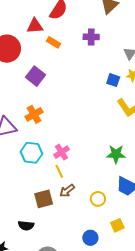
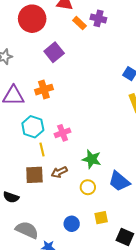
purple cross: (91, 37) -> (98, 18), moved
green star: (116, 154) -> (92, 159), moved
yellow line: (59, 171) -> (42, 149), moved

